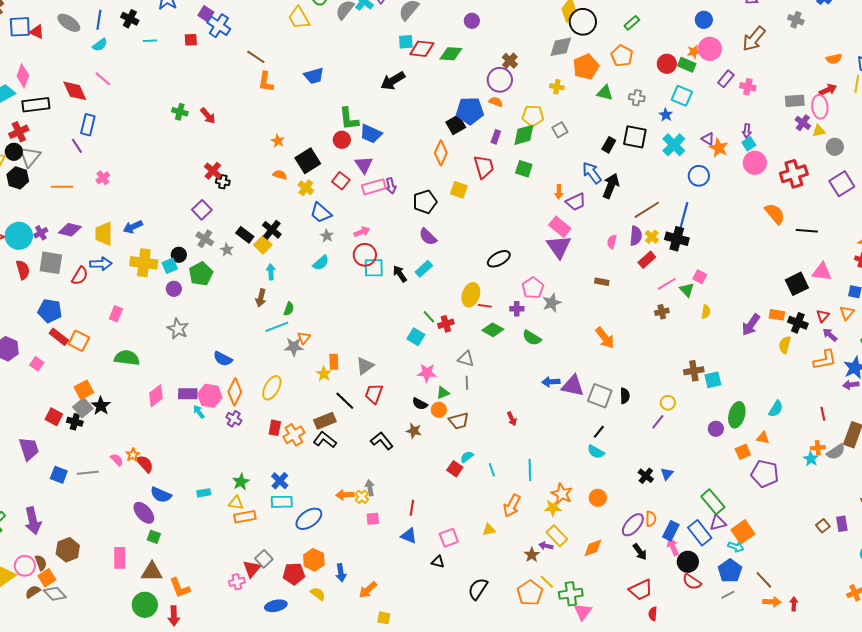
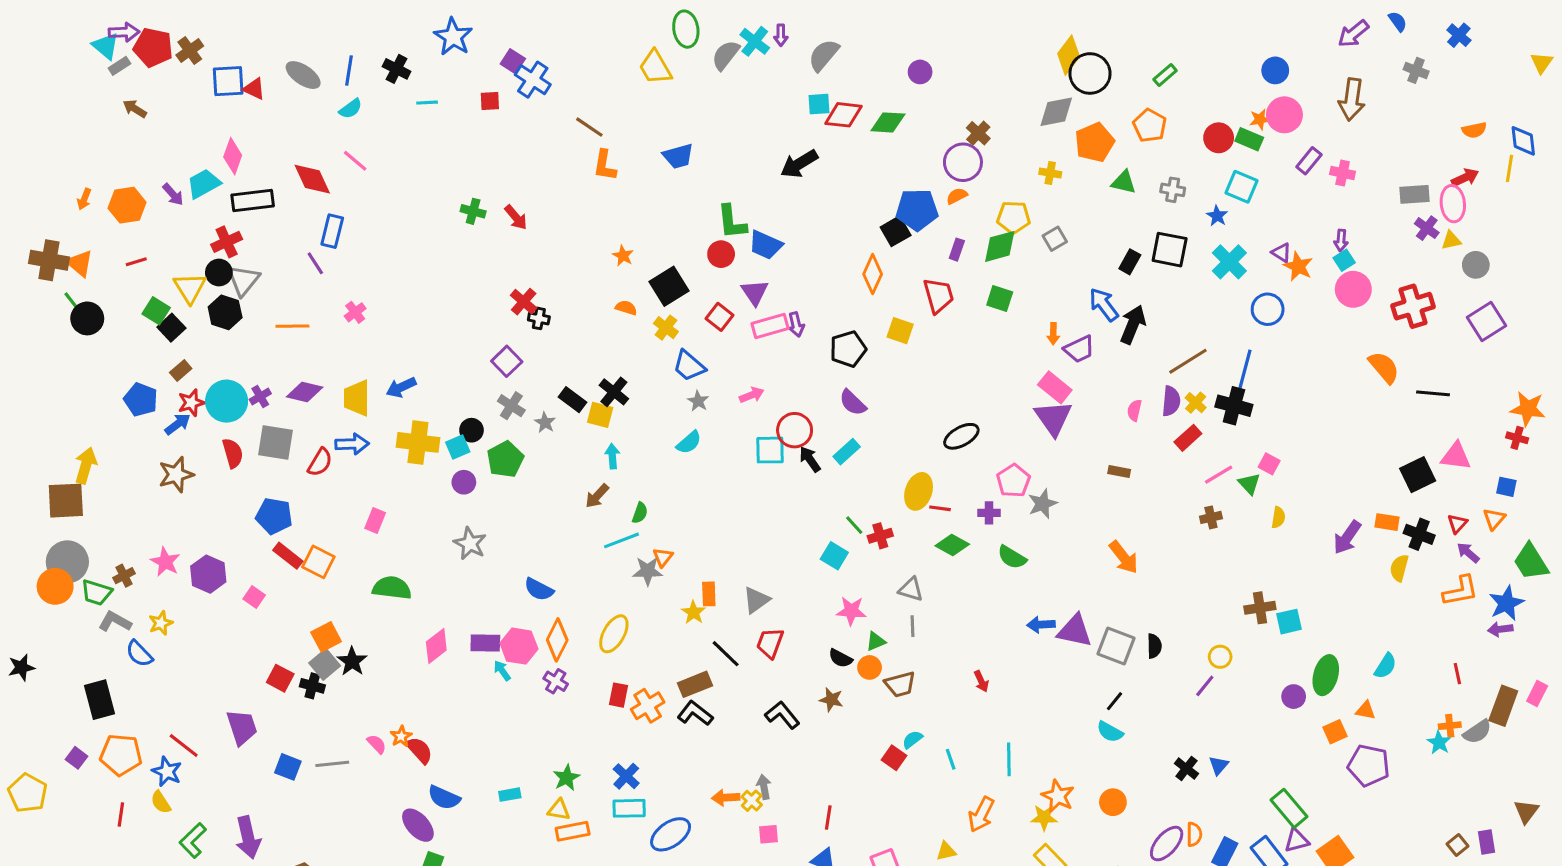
brown arrow: (754, 39) -> (1352, 100), turned -32
orange semicircle: (496, 102) -> (957, 196), turned -48
yellow square: (263, 245) -> (600, 415), turned -30
red circle: (365, 255) -> (795, 430), moved
brown arrow: (261, 298) -> (597, 496), turned 30

